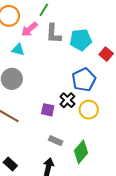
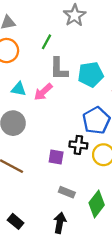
pink arrow: (29, 29) -> (43, 92), moved
black cross: (67, 100) -> (78, 145), turned -35

